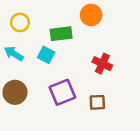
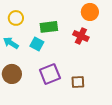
orange circle: (91, 15) -> (90, 12), moved
red cross: (102, 64) -> (81, 36), moved

